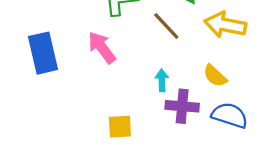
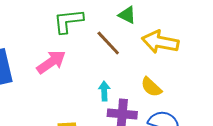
pink arrow: (102, 47) -> (51, 62), turned 92

